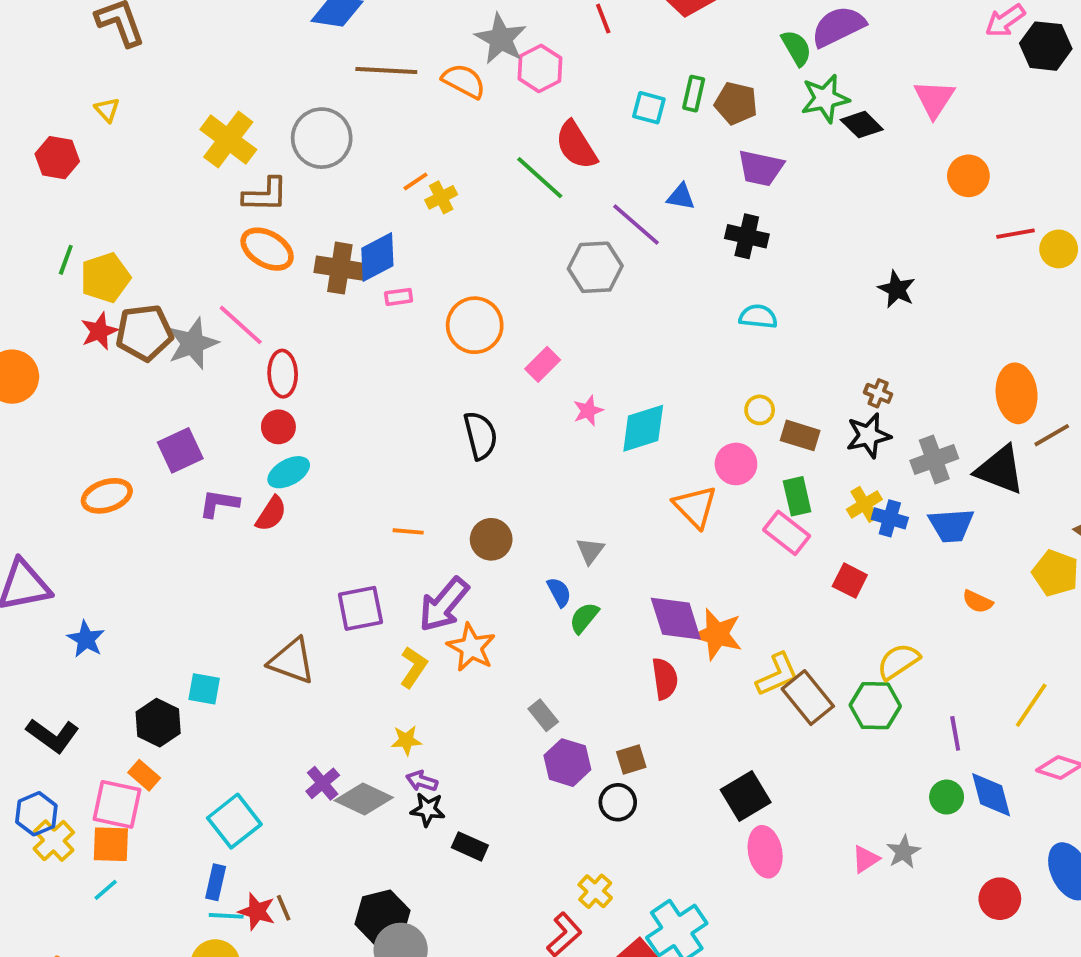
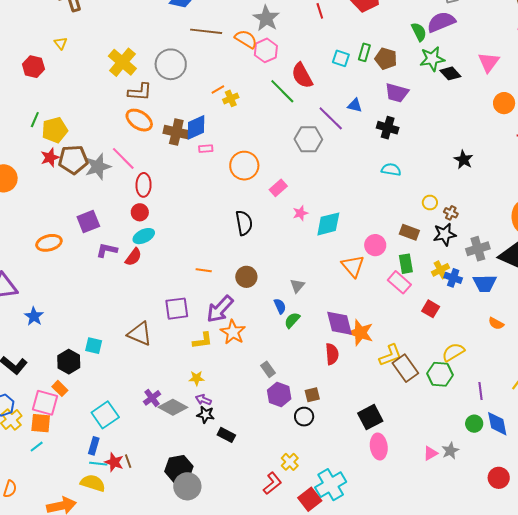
pink hexagon: (540, 68) -> (266, 50), moved
yellow circle: (760, 410) -> (430, 202), moved
yellow L-shape: (414, 667) -> (202, 341), turned 45

